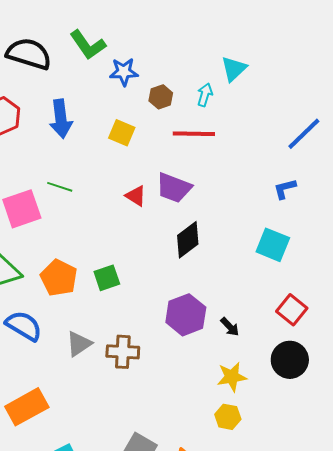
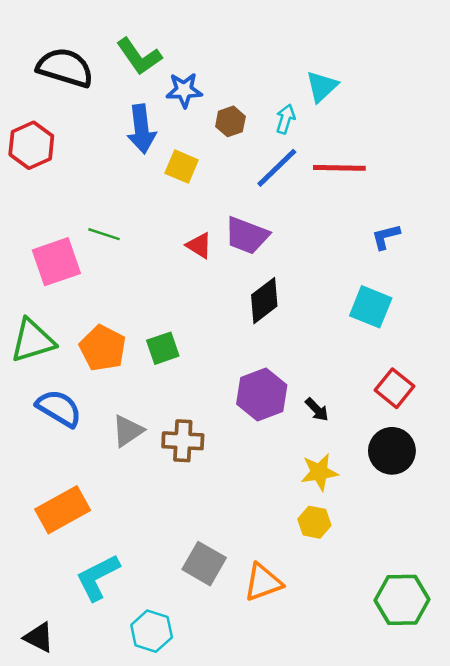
blue arrow: (61, 119) -> (142, 129), moved
red line: (194, 134) -> (339, 168), moved
blue line: (304, 134) -> (277, 168), moved

